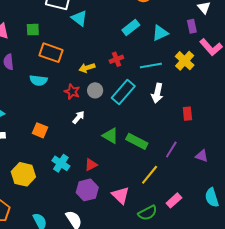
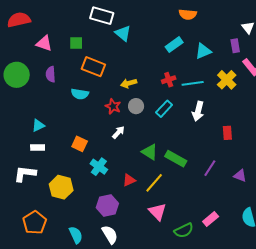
red cross: (116, 59) -> (169, 80), moved
cyan rectangle: (123, 92) -> (164, 109), size x0.7
cyan cross: (61, 163) -> (99, 167), moved
yellow line: (150, 175) -> (154, 183), moved
purple hexagon: (87, 190) -> (107, 206), moved

